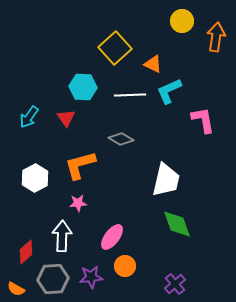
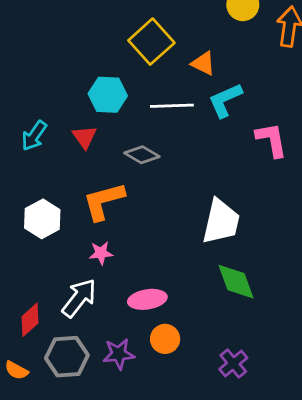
gray diamond: (121, 139) -> (142, 155), moved
white arrow: (62, 236) -> (79, 298), turned 36
pink ellipse: (112, 237) -> (147, 299), turned 44

